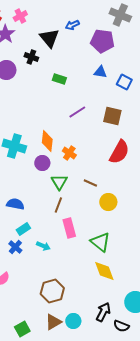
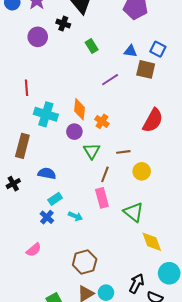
blue triangle: (100, 72) -> (130, 51), moved
green rectangle: (59, 79) -> (92, 46), turned 40
brown square: (112, 116) -> (146, 69), moved
brown line: (90, 183) -> (123, 152), turned -32
brown line: (58, 205) -> (105, 174), moved
yellow diamond: (104, 271) -> (152, 242), moved

